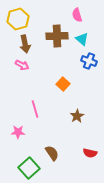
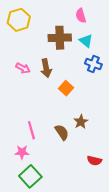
brown arrow: (25, 44) -> (46, 68), moved
pink line: (35, 109) -> (31, 130), moved
pink star: (18, 132) -> (22, 152), moved
brown semicircle: (52, 153) -> (62, 132), moved

